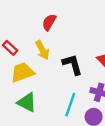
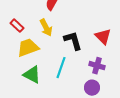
cyan line: (70, 105) -> (61, 68), moved

